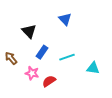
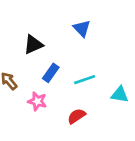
black triangle: (29, 31) -> (33, 45), turned 49
red semicircle: (49, 81) -> (76, 116), moved

